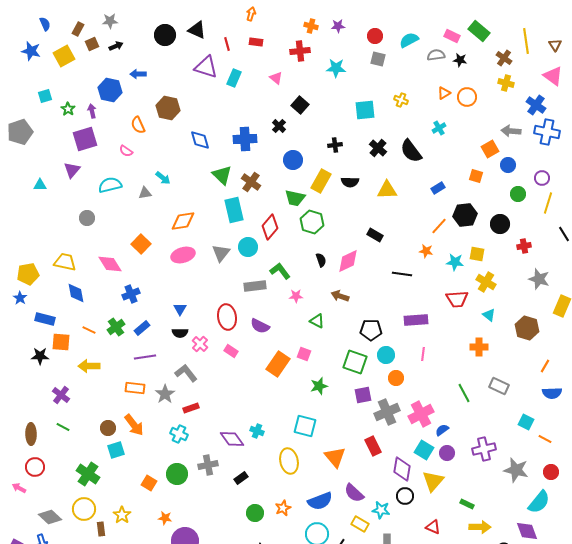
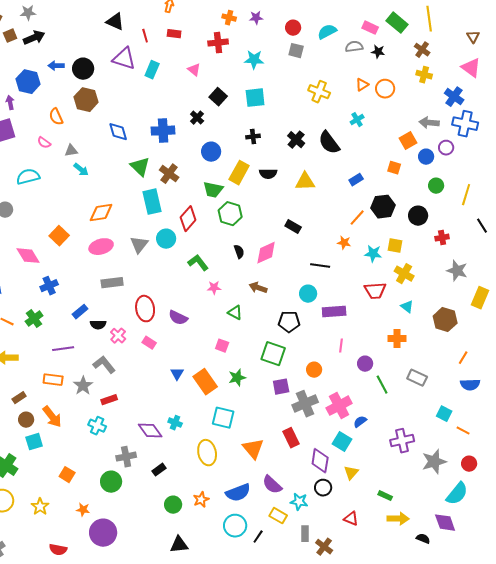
black circle: (165, 35) -> (83, 69), moved
yellow line: (526, 41) -> (429, 19), moved
black arrow: (116, 46) -> (34, 38), size x1.5
yellow cross: (401, 100) -> (319, 92), size x1.5
cyan square: (365, 110) -> (255, 98), moved
purple circle: (542, 178) -> (446, 148), moved
gray triangle: (145, 193) -> (71, 151), moved
gray rectangle: (255, 286) -> (112, 283), moved
blue triangle: (180, 309) -> (177, 374), moved
blue rectangle: (142, 328) -> (80, 312), moved
cyan circle: (386, 355) -> (308, 294), moved
orange rectangle: (278, 364) -> (205, 382), moved, turned -70
purple circle: (447, 453) -> (365, 364), moved
gray star: (516, 470) -> (434, 462), turned -30
green circle: (177, 474) -> (111, 482), moved
yellow triangle: (433, 481) -> (351, 473), size x0.7
brown rectangle: (101, 529) -> (19, 398), moved, turned 64

